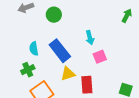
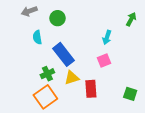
cyan arrow: (90, 38) -> (107, 37), moved, turned 32
cyan semicircle: (34, 49) -> (37, 37), moved
green cross: (28, 70) -> (47, 74), moved

